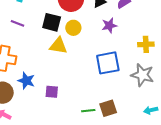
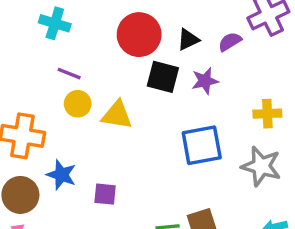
black square: (52, 22) -> (163, 77), moved
purple line: (17, 23) -> (69, 74), moved
yellow circle: (73, 28) -> (78, 104), moved

